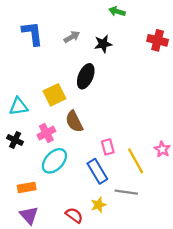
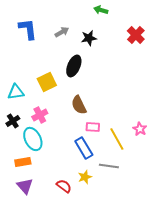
red cross: (158, 40) -> (136, 35), turned 30
brown semicircle: (74, 121) -> (79, 105), moved
black cross: (15, 140) -> (13, 121), turned 32
pink rectangle: (108, 147) -> (93, 127), turned -72
cyan ellipse: (54, 161) -> (33, 139), moved, turned -70

